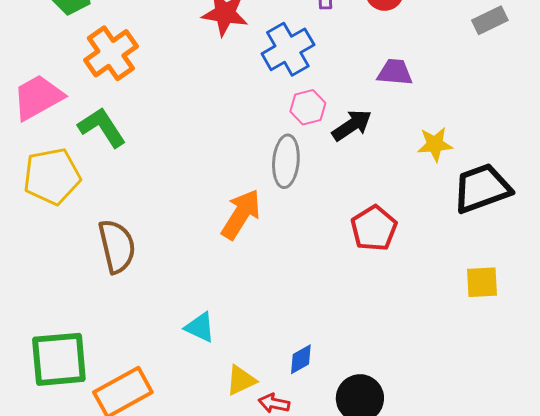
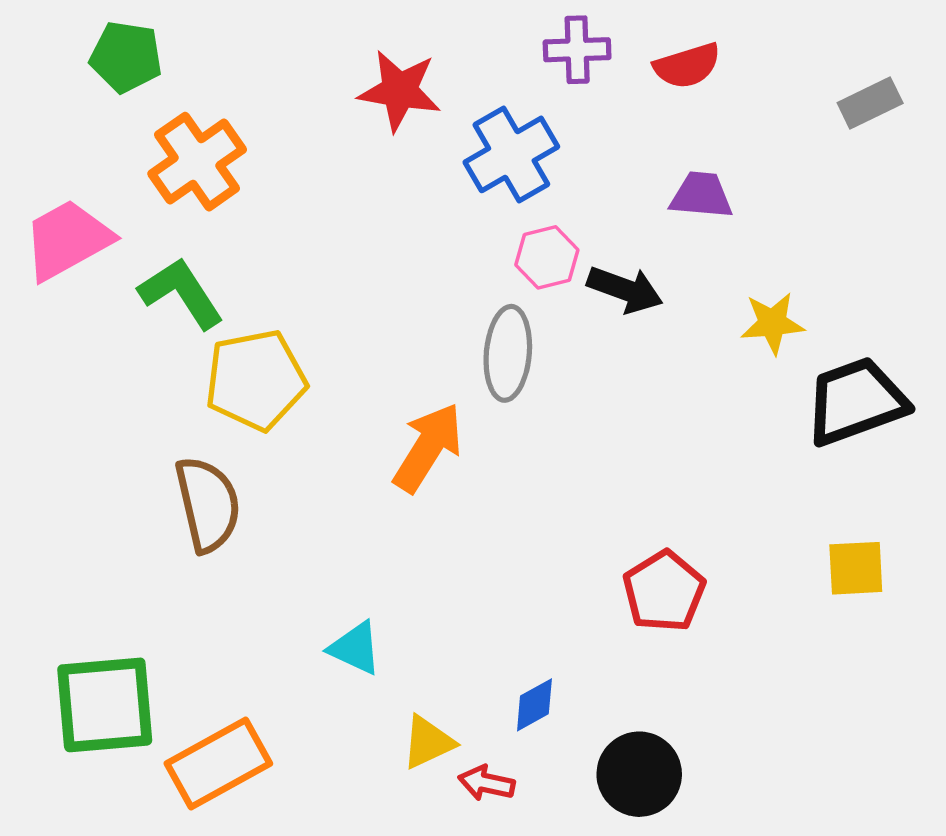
black arrow: (352, 125) -> (625, 289), turned 54
yellow pentagon: (52, 176) -> (256, 380), moved
red pentagon: (374, 228) -> (664, 591), moved

